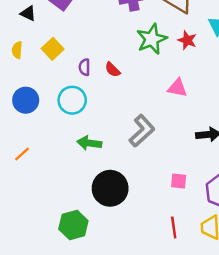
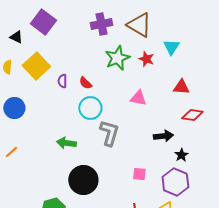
yellow square: (53, 49) -> (36, 66), size x1.5
cyan circle: (72, 100) -> (90, 108), moved
gray L-shape: (142, 131) -> (109, 133), turned -32

